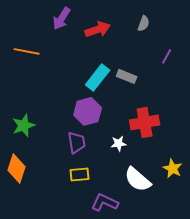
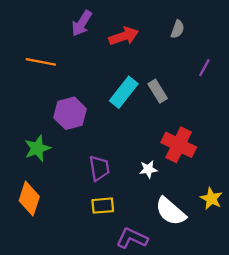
gray rectangle: (127, 76) -> (158, 91), turned 36
purple hexagon: (88, 111) -> (70, 113), moved
red cross: (145, 122) -> (179, 145), turned 36

